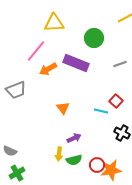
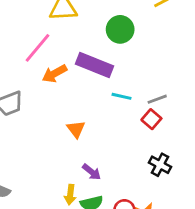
gray line: (120, 64) -> (157, 99), moved
cyan line: (101, 111) -> (122, 96), moved
purple arrow: (74, 138) -> (92, 172), turned 64

